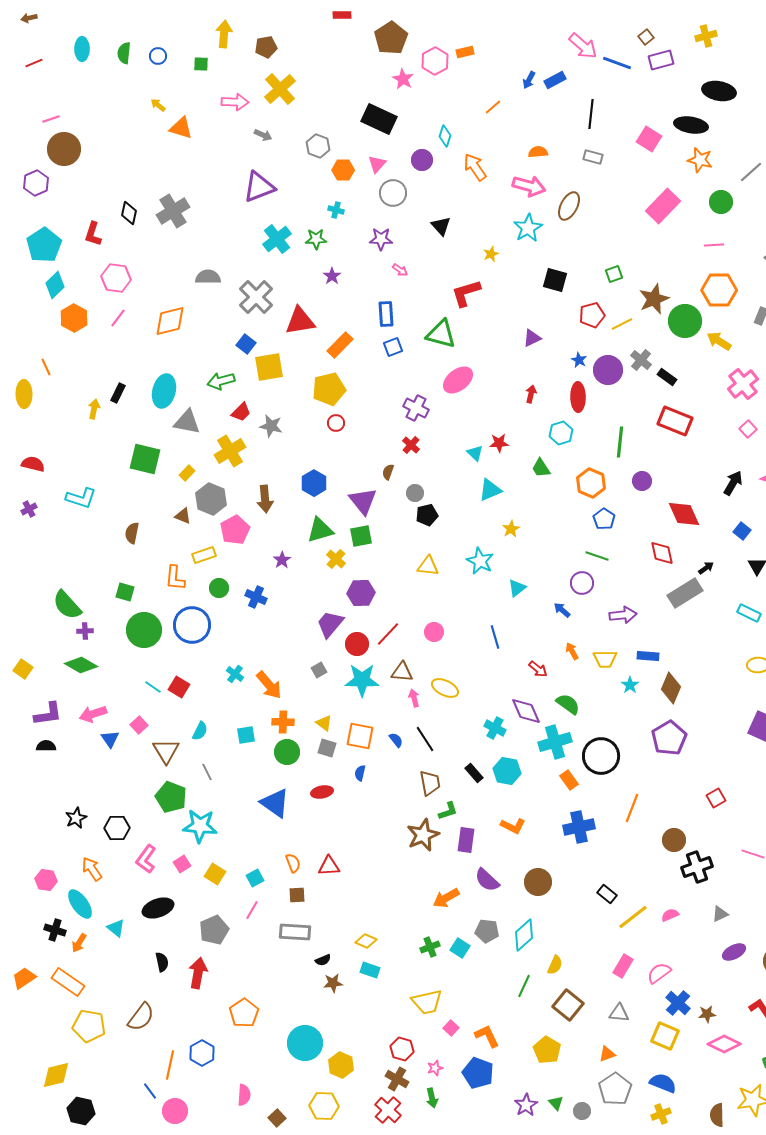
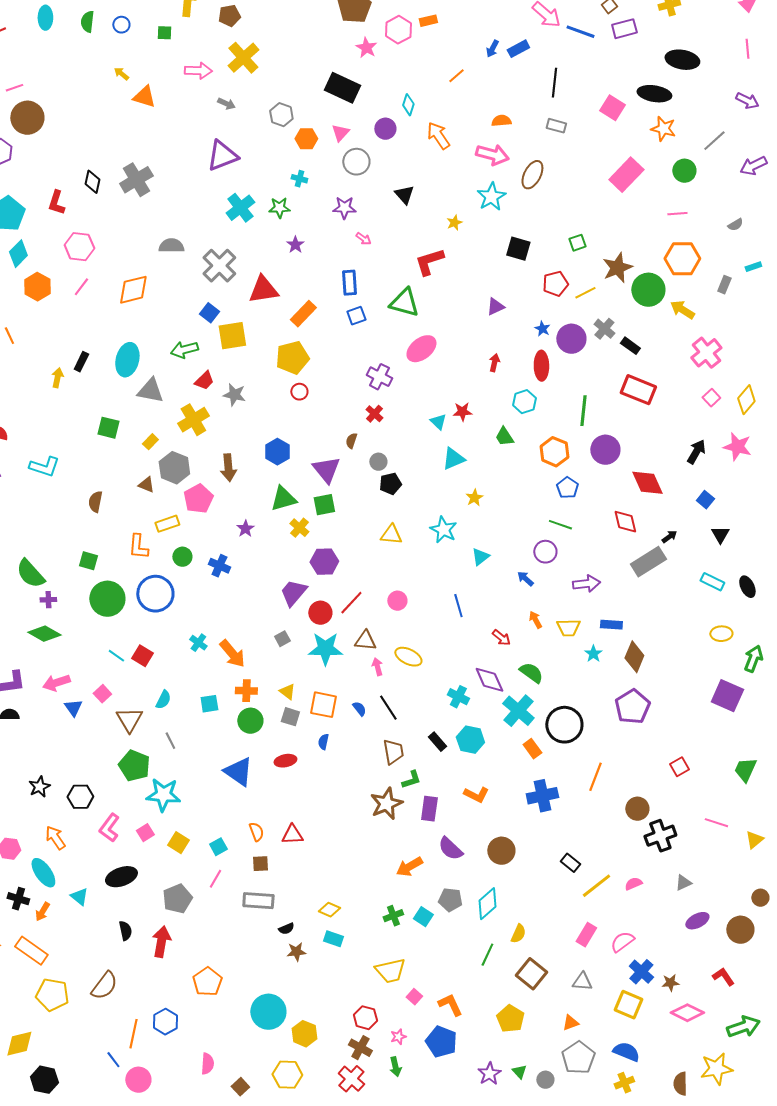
green square: (145, 459) -> (108, 428), size x0.7
purple circle: (642, 481) -> (605, 450), size x1.5
cyan cross: (555, 742) -> (518, 711), turned -32

